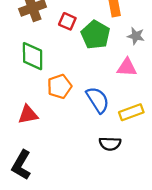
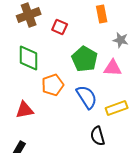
green pentagon: (95, 35) -> (85, 59), moved
black semicircle: (110, 144) -> (98, 136), turned 72

